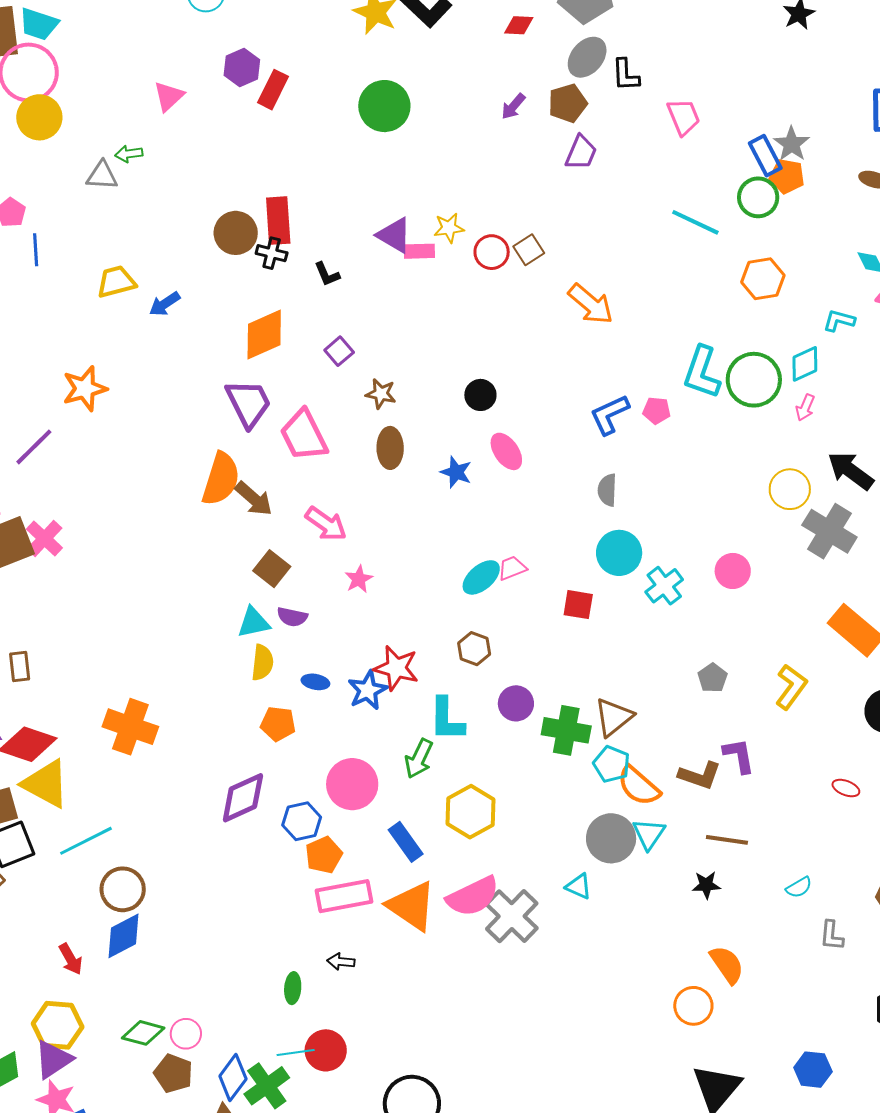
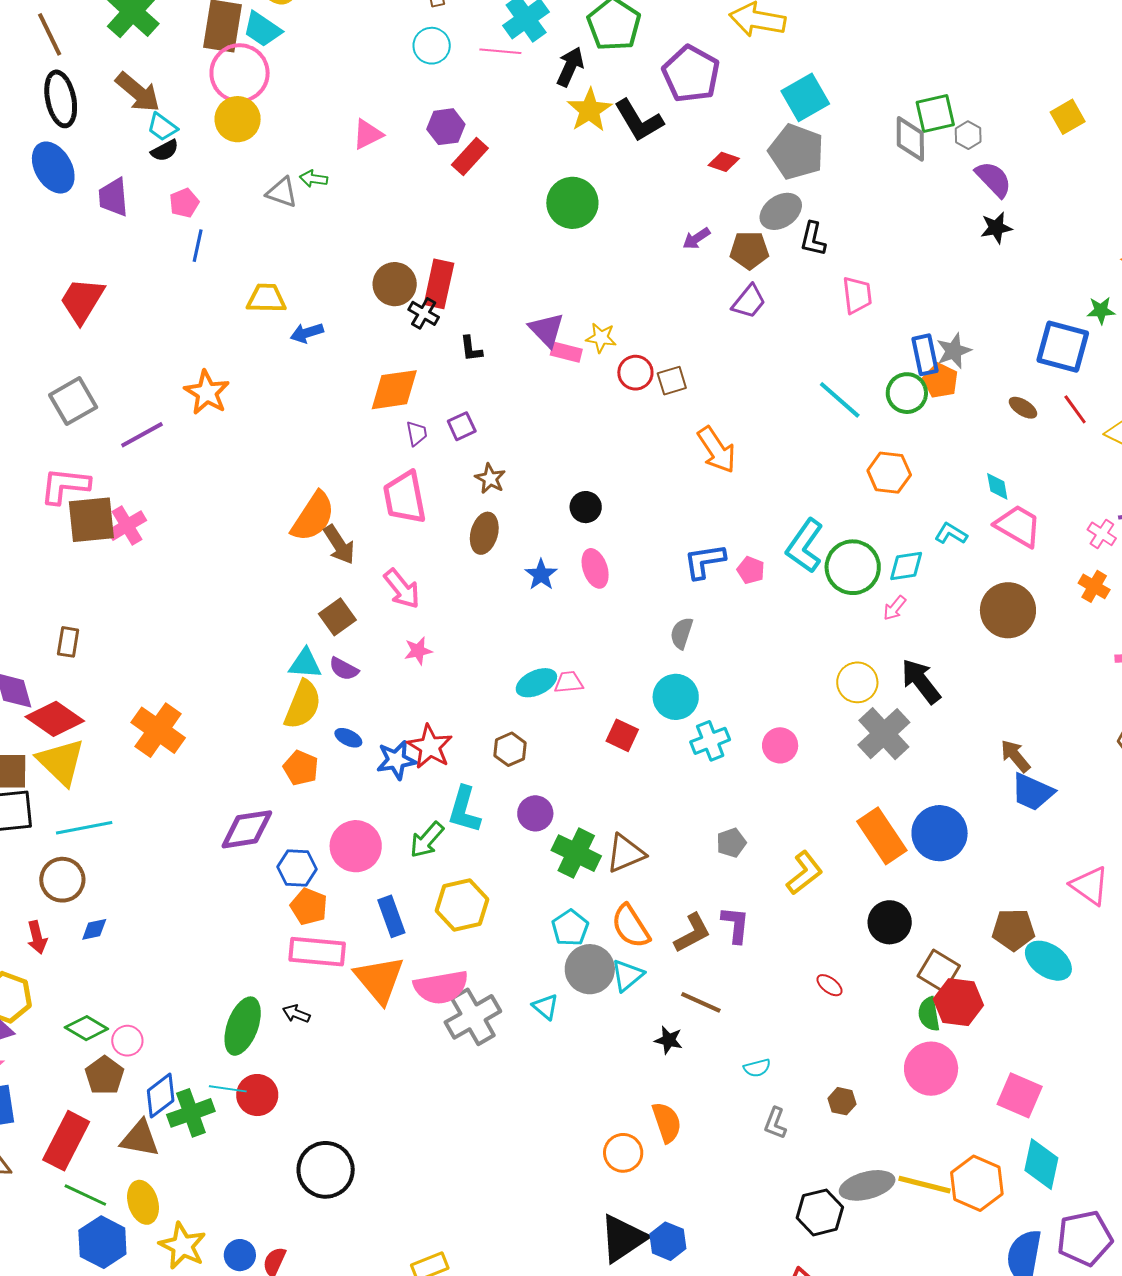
orange star: (85, 389) -> (207, 392), turned 30
purple trapezoid: (249, 403) -> (417, 433), moved, size x0.5
yellow semicircle: (262, 663) -> (303, 705), size x1.4
cyan pentagon: (612, 764) -> (570, 928), moved
brown L-shape: (700, 775) -> (692, 933), turned -63
orange pentagon: (324, 855) -> (309, 906), turned 30
brown circle: (123, 889) -> (62, 880), moved
blue diamond: (123, 936) -> (94, 929), size x0.6
green ellipse: (293, 988) -> (243, 1026), size x1.8
blue hexagon: (813, 1070) -> (668, 1241), moved

